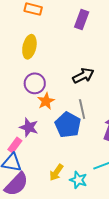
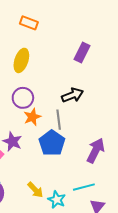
purple rectangle: (82, 19) -> (82, 53), moved
gray line: (82, 109) -> (59, 120), moved
yellow arrow: (56, 172) -> (35, 190), turned -84

